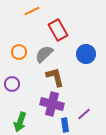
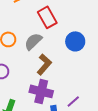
brown L-shape: (55, 77) -> (44, 64), turned 55

